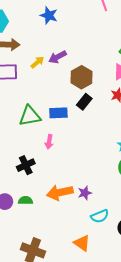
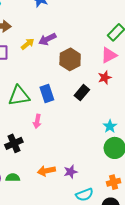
black rectangle: (84, 102) -> (82, 93), moved
blue rectangle: (58, 113) -> (47, 93), turned 72
orange arrow: (60, 193) -> (46, 171), size x0.7

